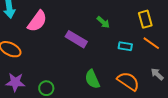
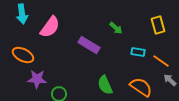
orange line: (151, 43) -> (161, 61), moved
purple star: (15, 82) -> (37, 79), moved

